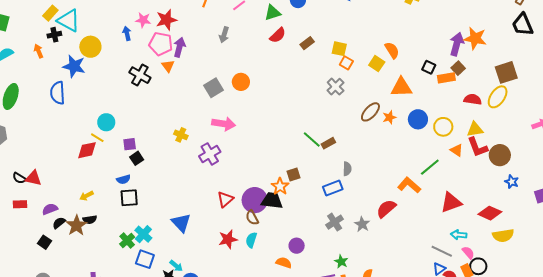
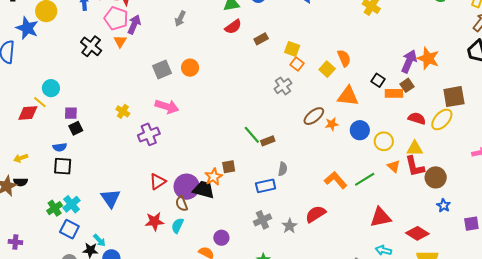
orange L-shape: (409, 185) -> (336, 180), moved

